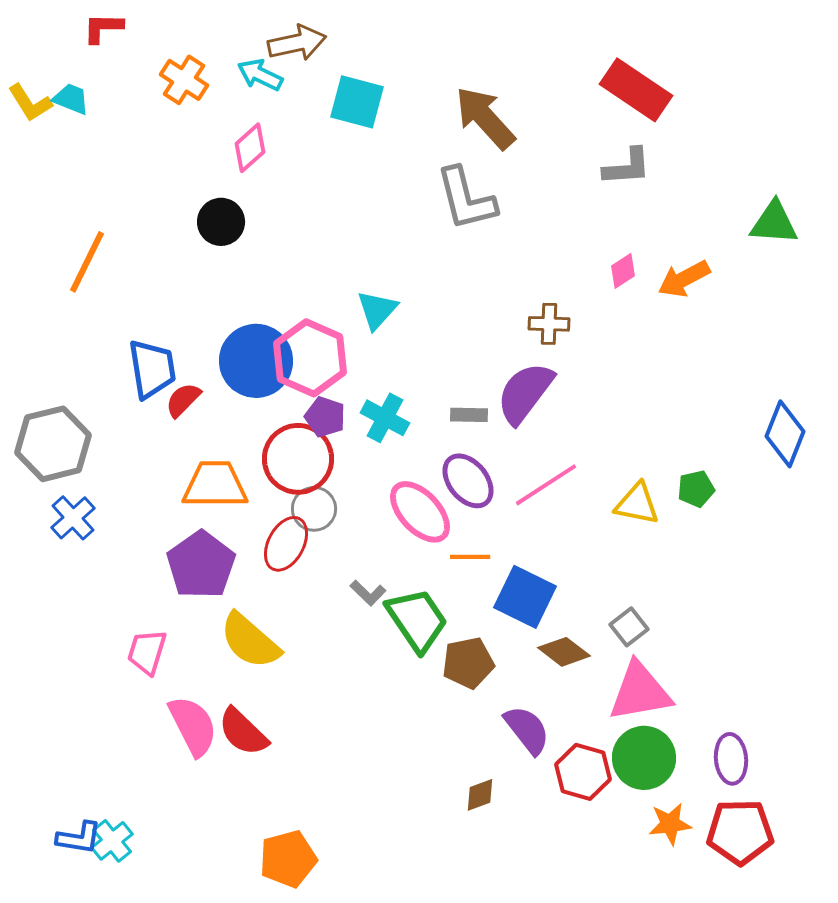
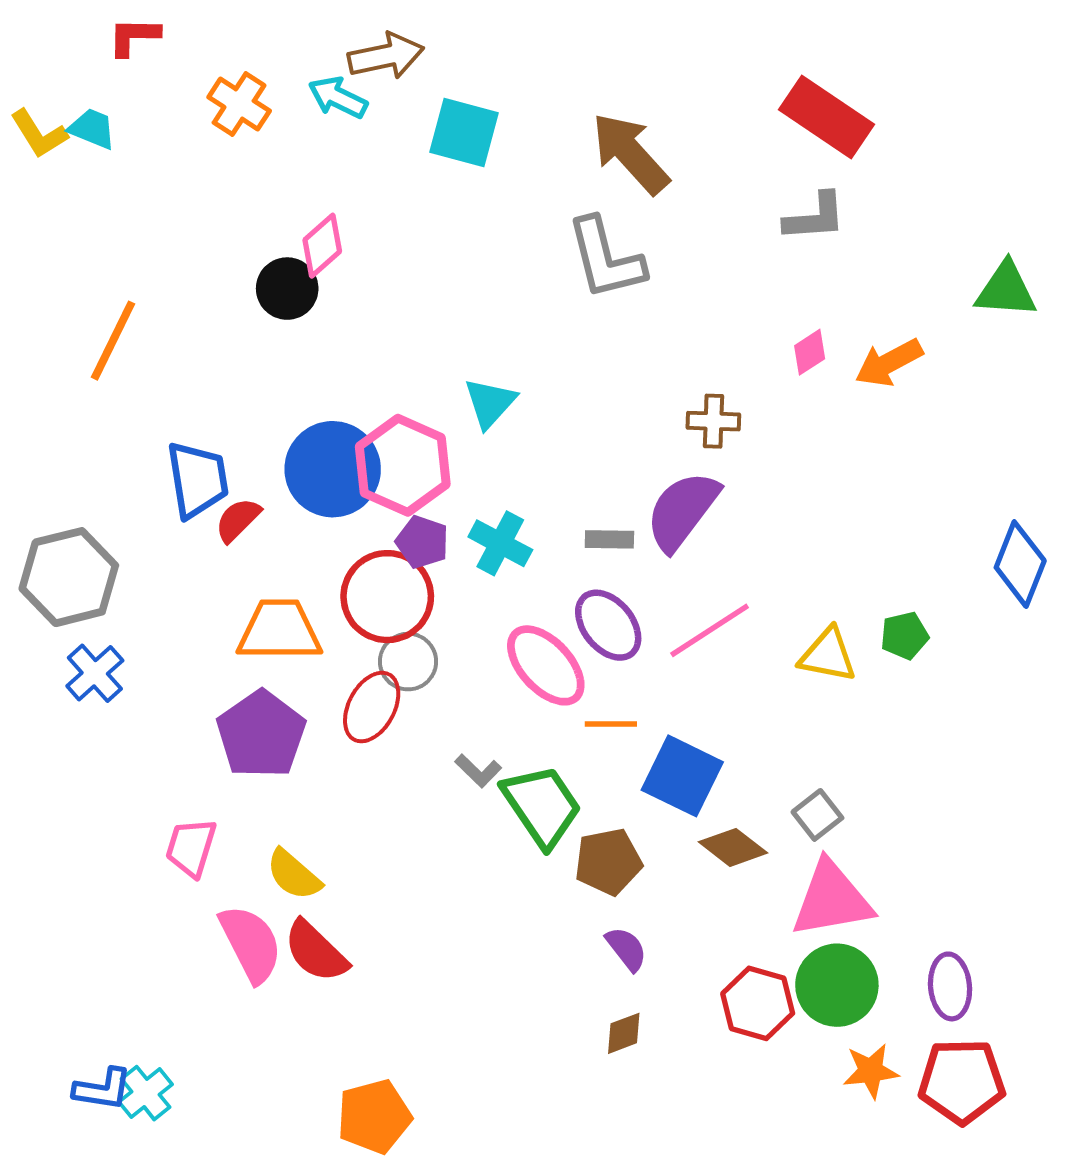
pink diamond: (250, 148) -> (322, 246), moved
yellow semicircle: (250, 641) -> (294, 875), moved, size x0.7
purple semicircle: (527, 730) -> (626, 949), moved, size x0.7

